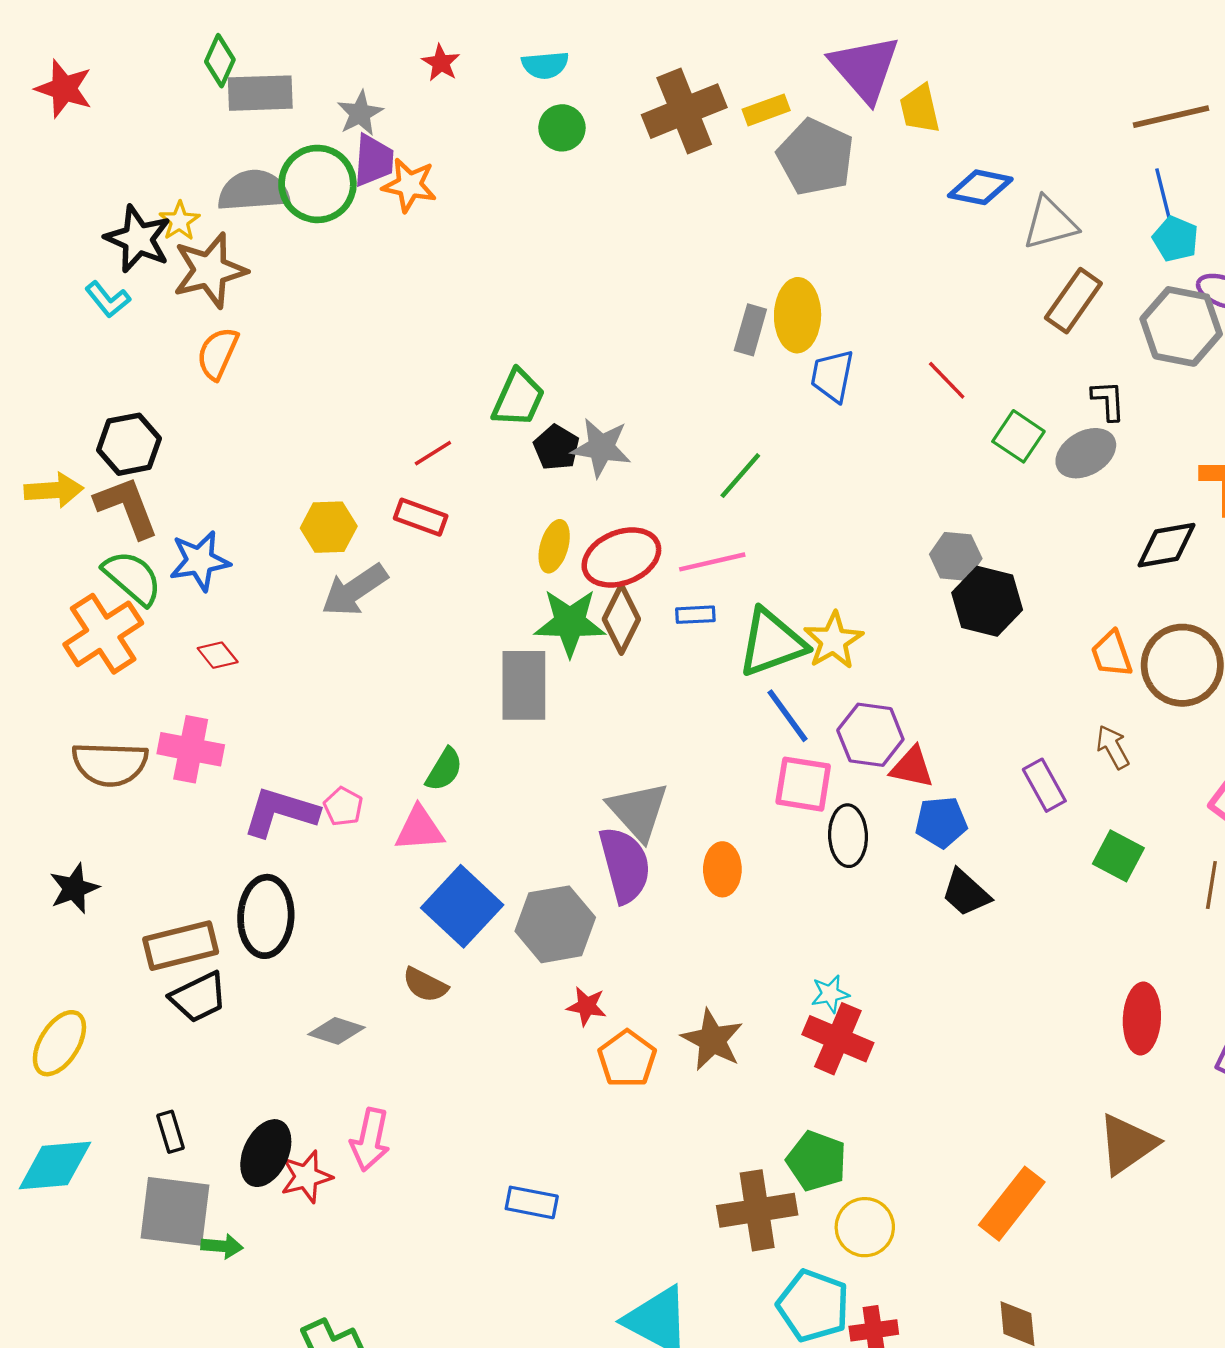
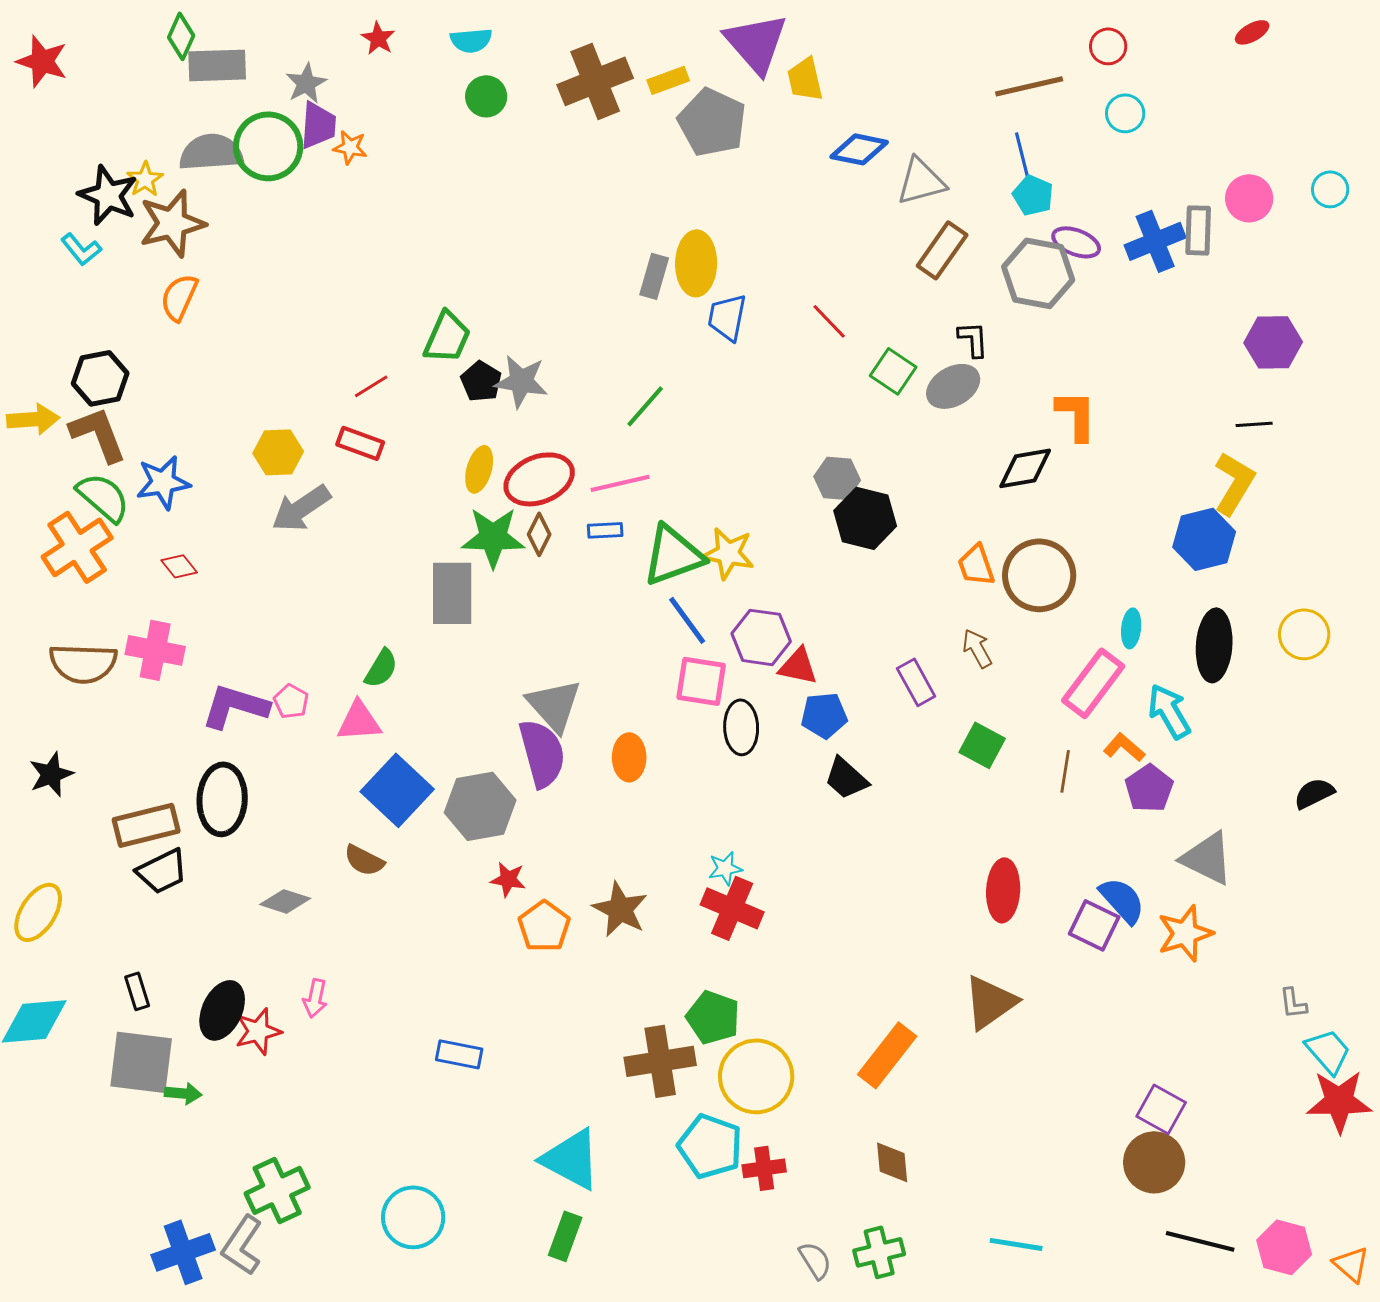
orange star: (409, 185) -> (350, 147), size x0.7
brown diamond: (621, 619) -> (539, 534), size x0.7
yellow star: (833, 640) -> (728, 553), turned -30
pink arrow: (370, 1140) -> (315, 998), size x0.7
yellow circle: (865, 1227) -> (756, 1076), size x1.4

